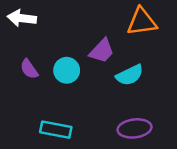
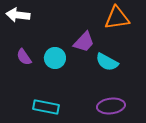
cyan semicircle: (130, 75) -> (107, 62), turned 55

